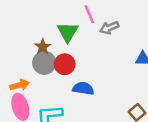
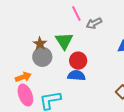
green triangle: (68, 32) -> (64, 41), moved
red circle: (65, 64) -> (78, 61), moved

